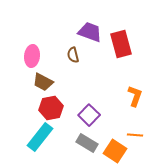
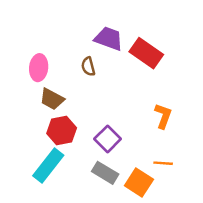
red rectangle: (121, 44) -> (146, 53), turned -40

